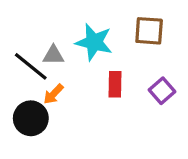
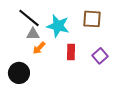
black line: (31, 66) -> (29, 18), moved
orange arrow: (53, 94) -> (39, 48), moved

